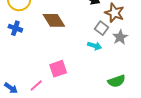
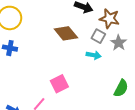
brown diamond: (54, 20) -> (66, 33), moved
green semicircle: (117, 81) -> (121, 88), turned -36

